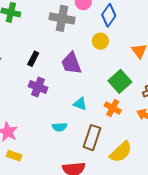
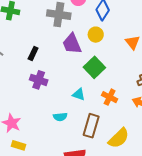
purple trapezoid: (71, 63) -> (72, 44), moved
green square: (120, 81) -> (94, 67), moved

